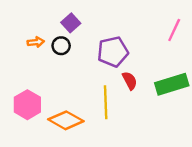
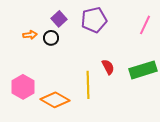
purple pentagon: (113, 52) -> (94, 20), moved

